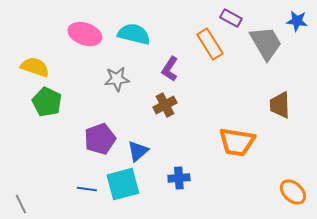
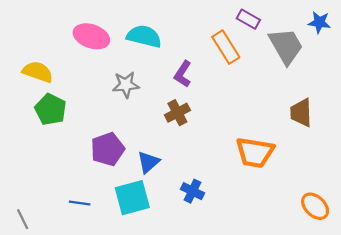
blue cross: (179, 178) -> (192, 191), turned 30
blue line: (87, 189) -> (80, 203), moved

